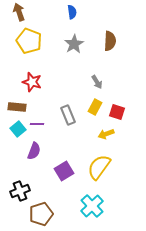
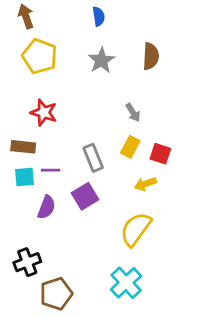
cyan square: (18, 129) -> (25, 177), turned 35
purple square: (64, 171) -> (85, 196), moved

